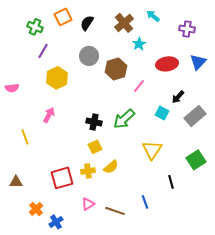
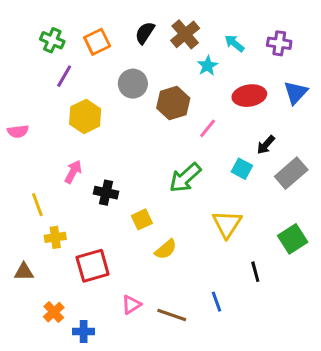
cyan arrow: (153, 16) -> (234, 43), moved
orange square: (63, 17) -> (97, 42), moved
black semicircle: (87, 23) -> (145, 33), moved
black cross: (94, 122) -> (106, 193), moved
yellow cross: (88, 171) -> (55, 237), moved
blue cross: (56, 222) -> (84, 331), turned 32

